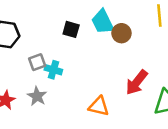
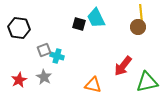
black square: (71, 29) -> (79, 24), moved
brown circle: (121, 33) -> (138, 27), moved

